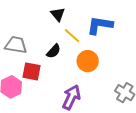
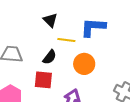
yellow line: (72, 36) -> (66, 40), turned -30
red square: (31, 71) -> (43, 80), moved

